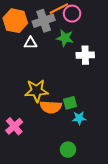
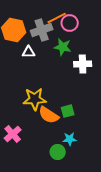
orange semicircle: (51, 107) -> (49, 115), turned 30
cyan star: (79, 118) -> (70, 139), moved
green circle: (68, 150) -> (58, 152), moved

